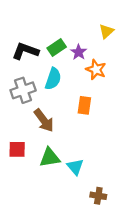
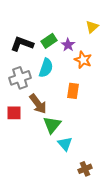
red square: (17, 149) -> (14, 113), moved
green triangle: (50, 158) -> (52, 125), moved, turned -42
brown cross: (98, 196) -> (85, 169), turned -32

